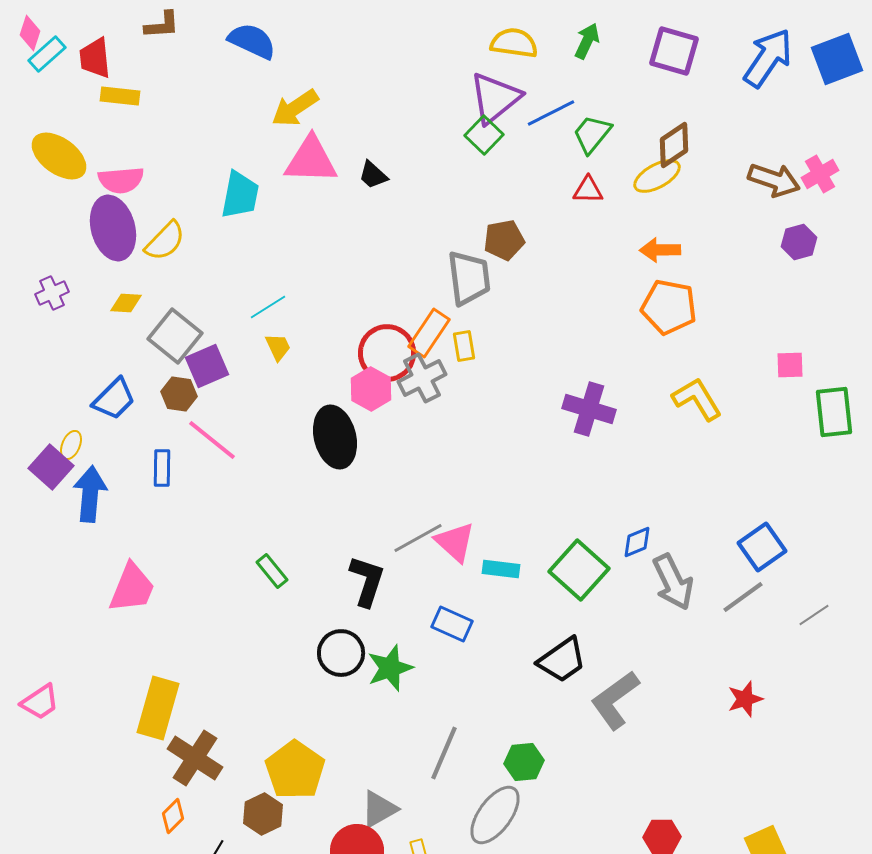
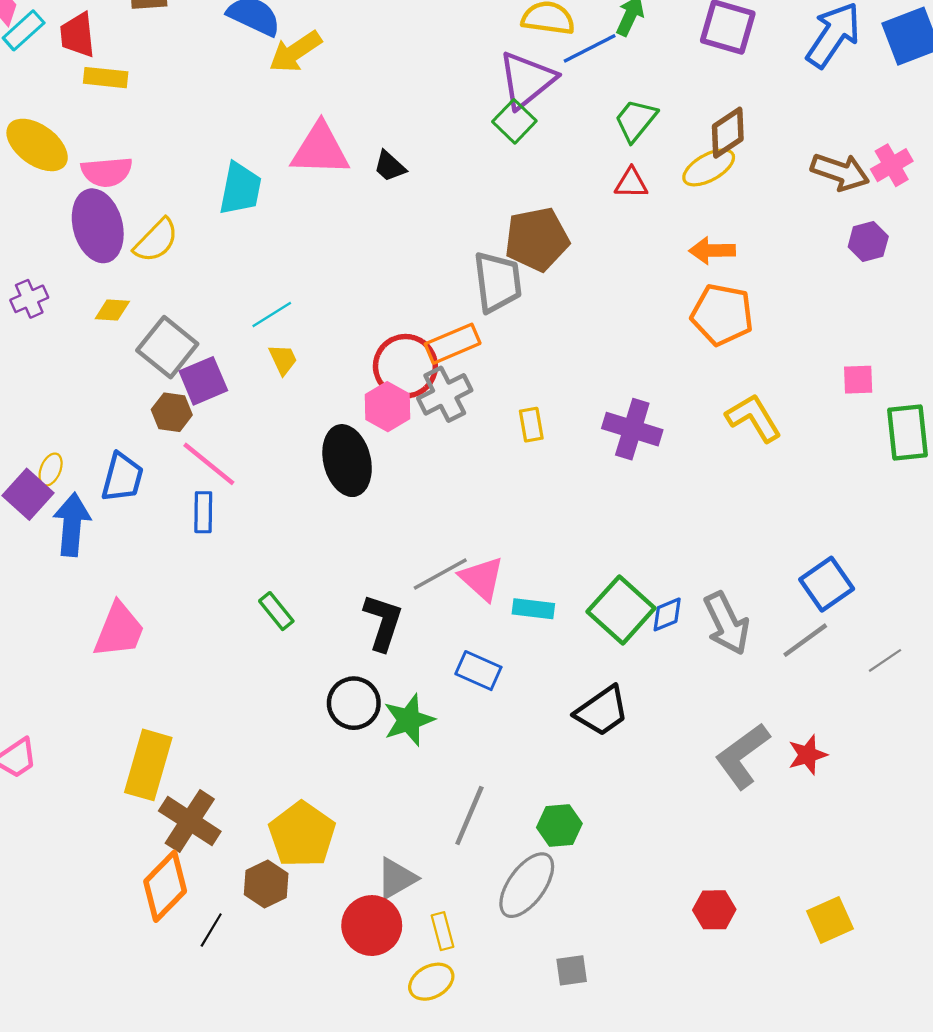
yellow arrow: (295, 108) -> (295, 52), moved
blue line: (551, 113) -> (590, 48), moved
brown pentagon: (504, 240) -> (537, 239), size x1.4
orange rectangle: (429, 333) -> (453, 344), turned 33
yellow rectangle: (464, 346) -> (531, 425), moved
blue trapezoid: (114, 399) -> (122, 477), moved, turned -30
blue rectangle: (162, 468) -> (203, 512), moved
blue diamond: (637, 542) -> (667, 614), moved
gray L-shape: (615, 700) -> (742, 756), moved
orange diamond: (173, 816) -> (165, 886), size x1.8

